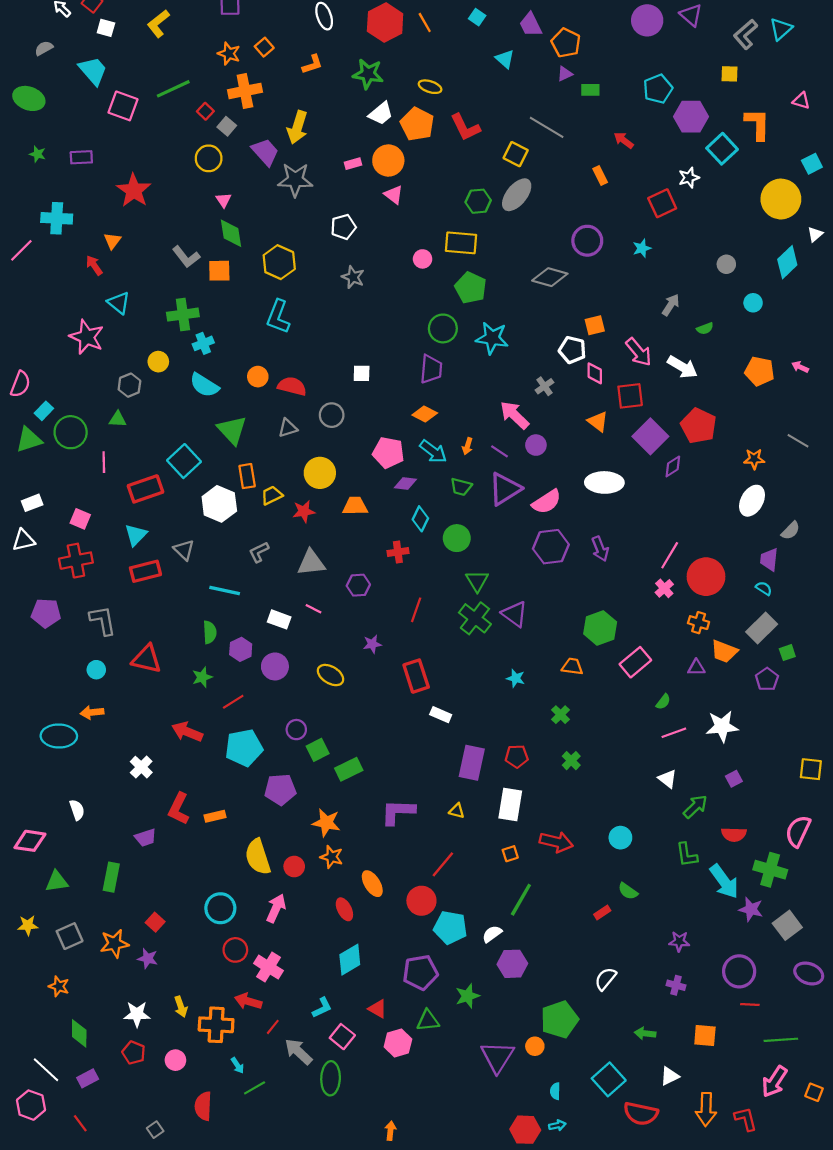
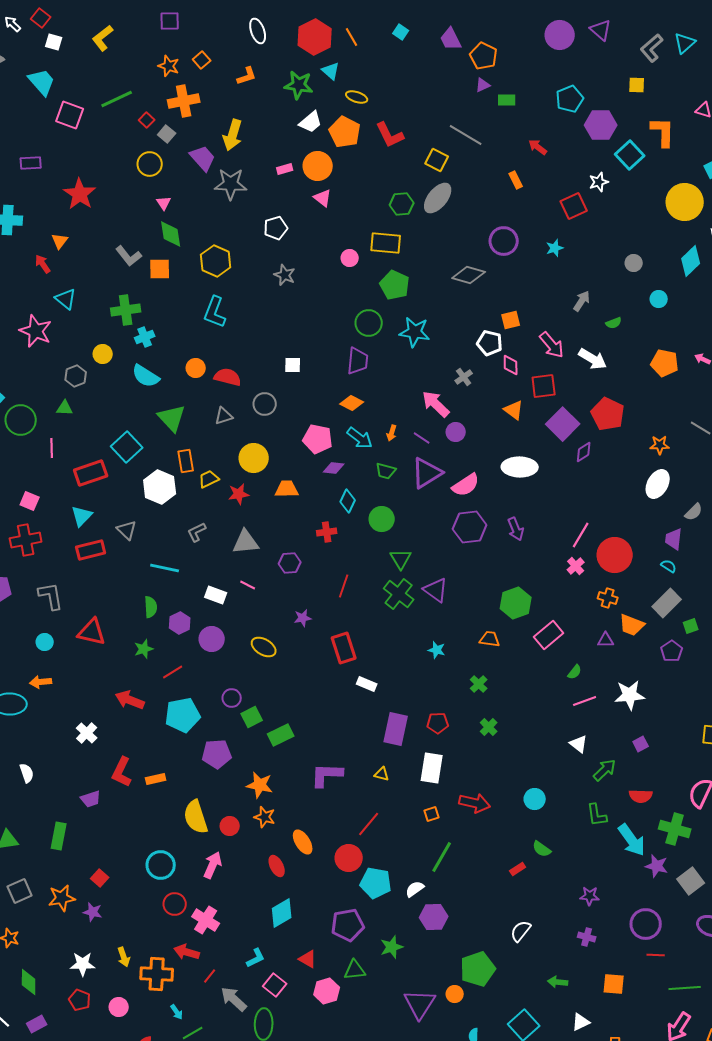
cyan triangle: (505, 59) -> (331, 71), moved

